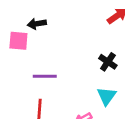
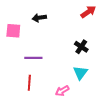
black arrow: (37, 24) -> (39, 18), moved

